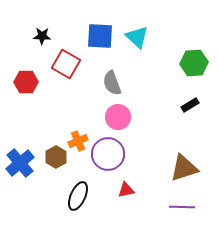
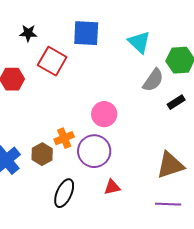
cyan triangle: (137, 37) -> (139, 42), moved
gray semicircle: (112, 83) -> (153, 80), moved, turned -125

